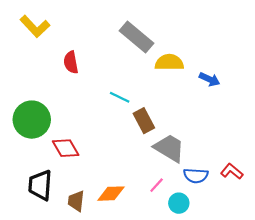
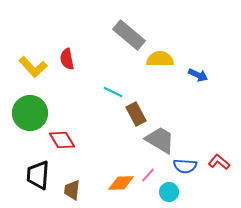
yellow L-shape: (35, 26) -> (33, 67), moved
orange diamond: (111, 194) -> (121, 183), moved

